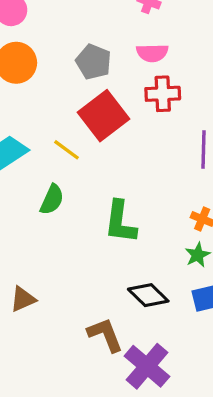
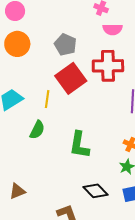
pink semicircle: (152, 53) -> (113, 29), moved
red cross: (163, 94) -> (108, 66), size x1.4
yellow line: (66, 150) -> (47, 99), turned 60

